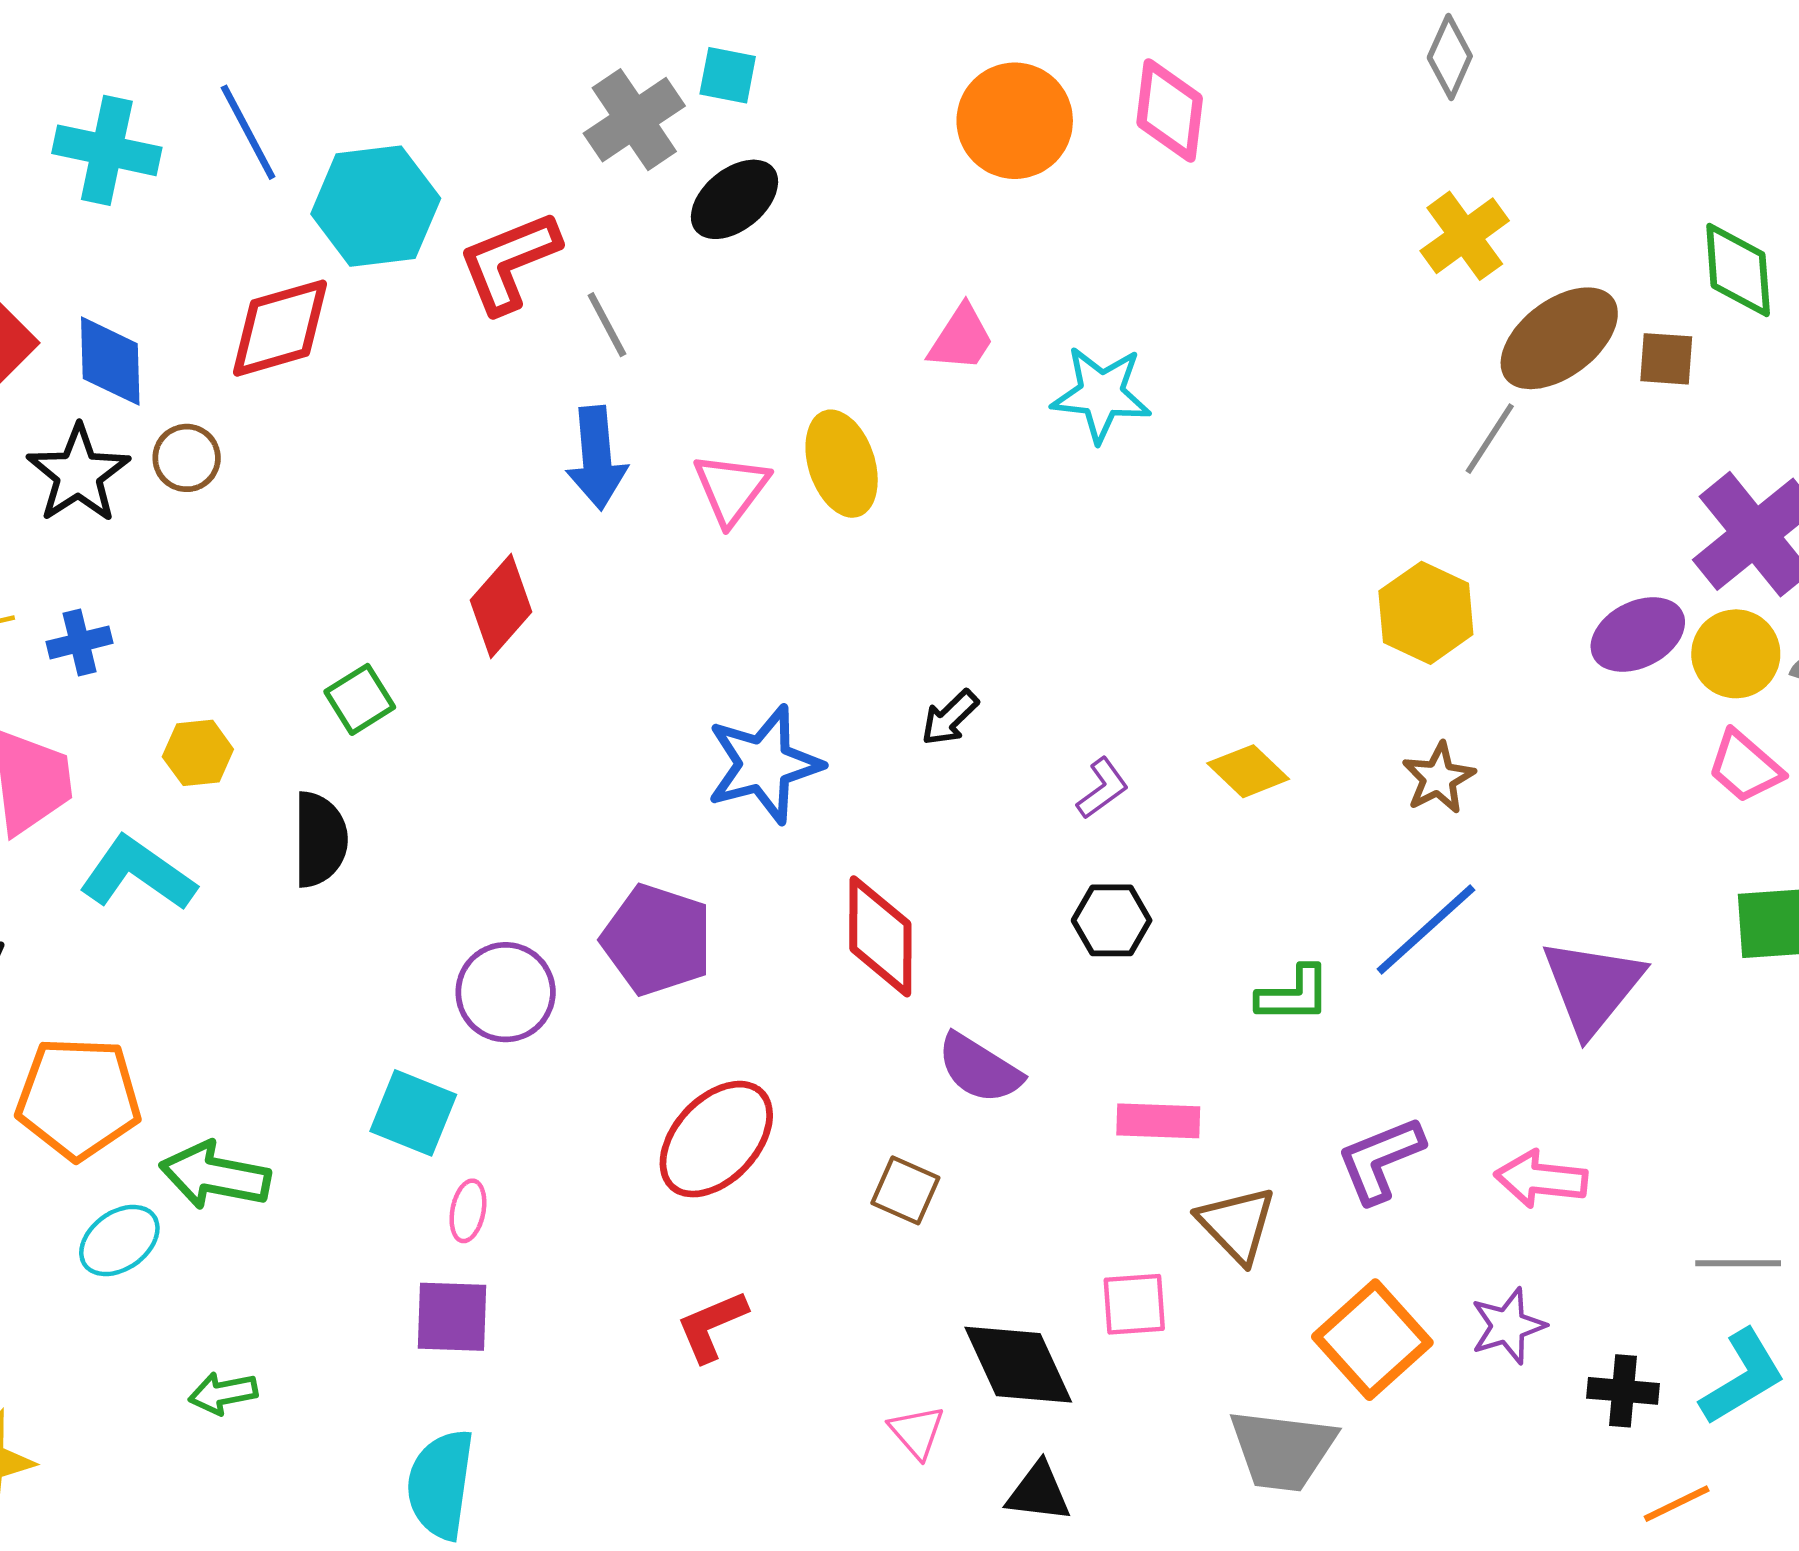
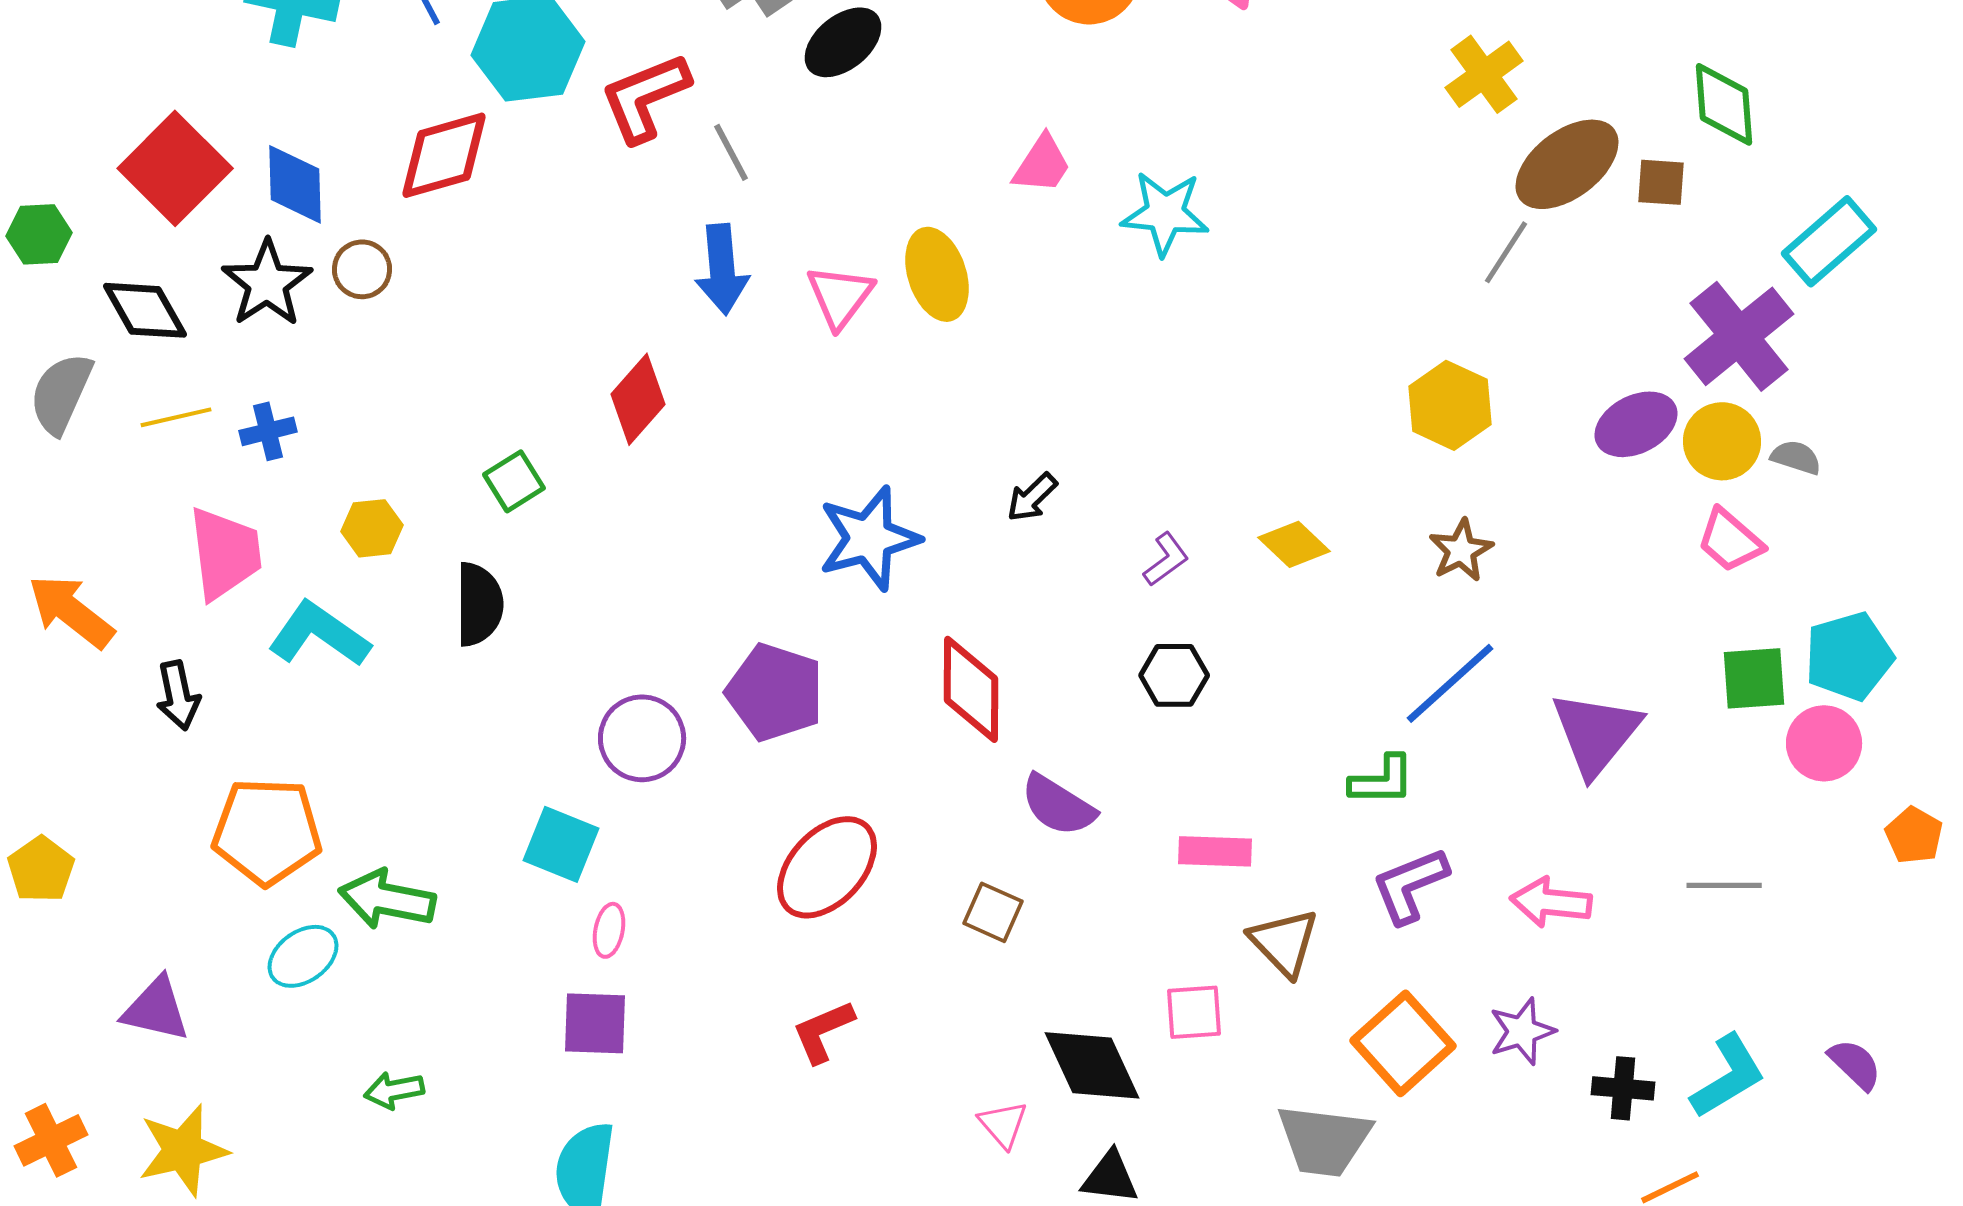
green L-shape: (1294, 994) -> (1382, 780), moved
gray line: (1738, 1263) -> (1724, 885), moved

